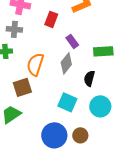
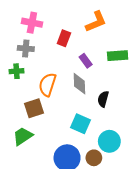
green rectangle: (103, 51) -> (118, 56), moved
gray diamond: (66, 63) -> (79, 84), turned -40
cyan circle: (100, 106) -> (109, 141), moved

